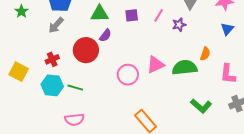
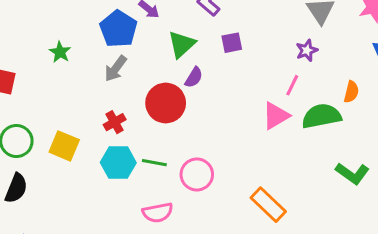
green triangle: (100, 14) -> (182, 44), turned -36
pink line: (159, 15) -> (292, 85), moved
pink circle: (128, 75) -> (197, 174), moved

